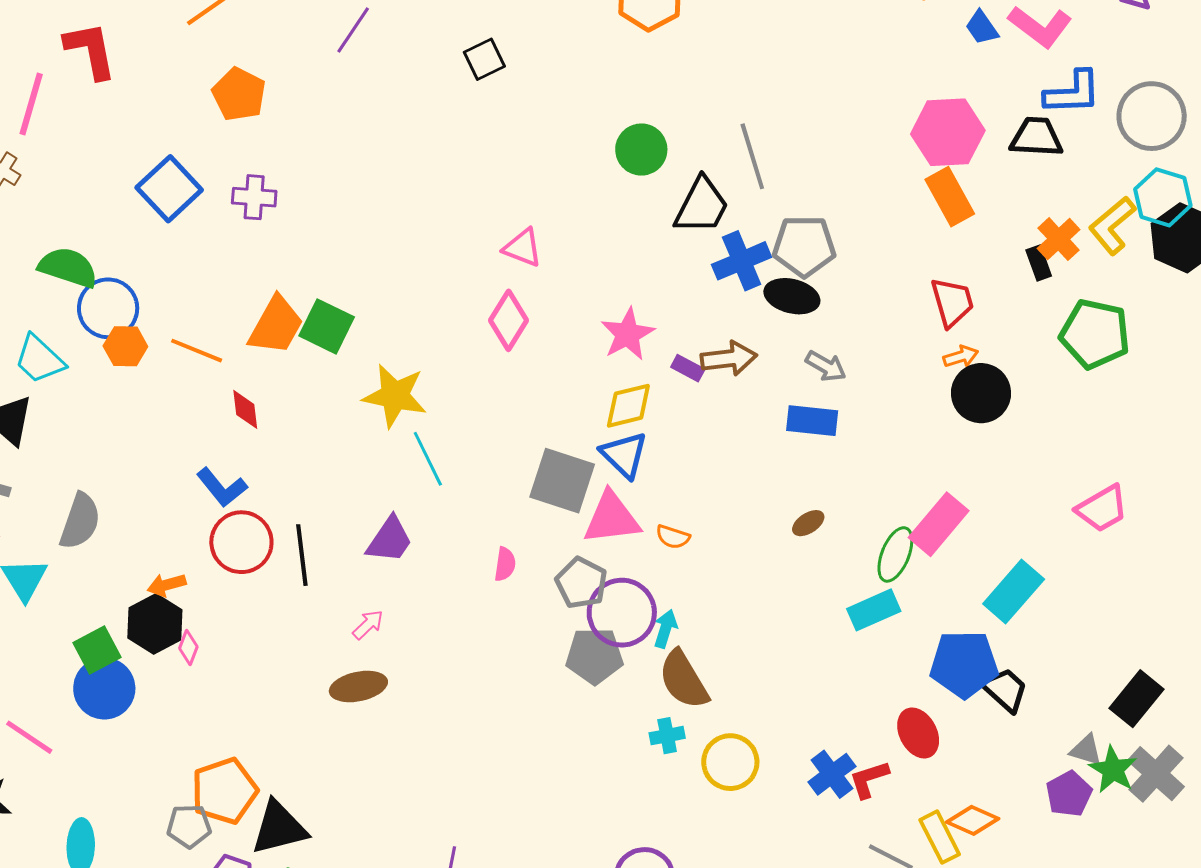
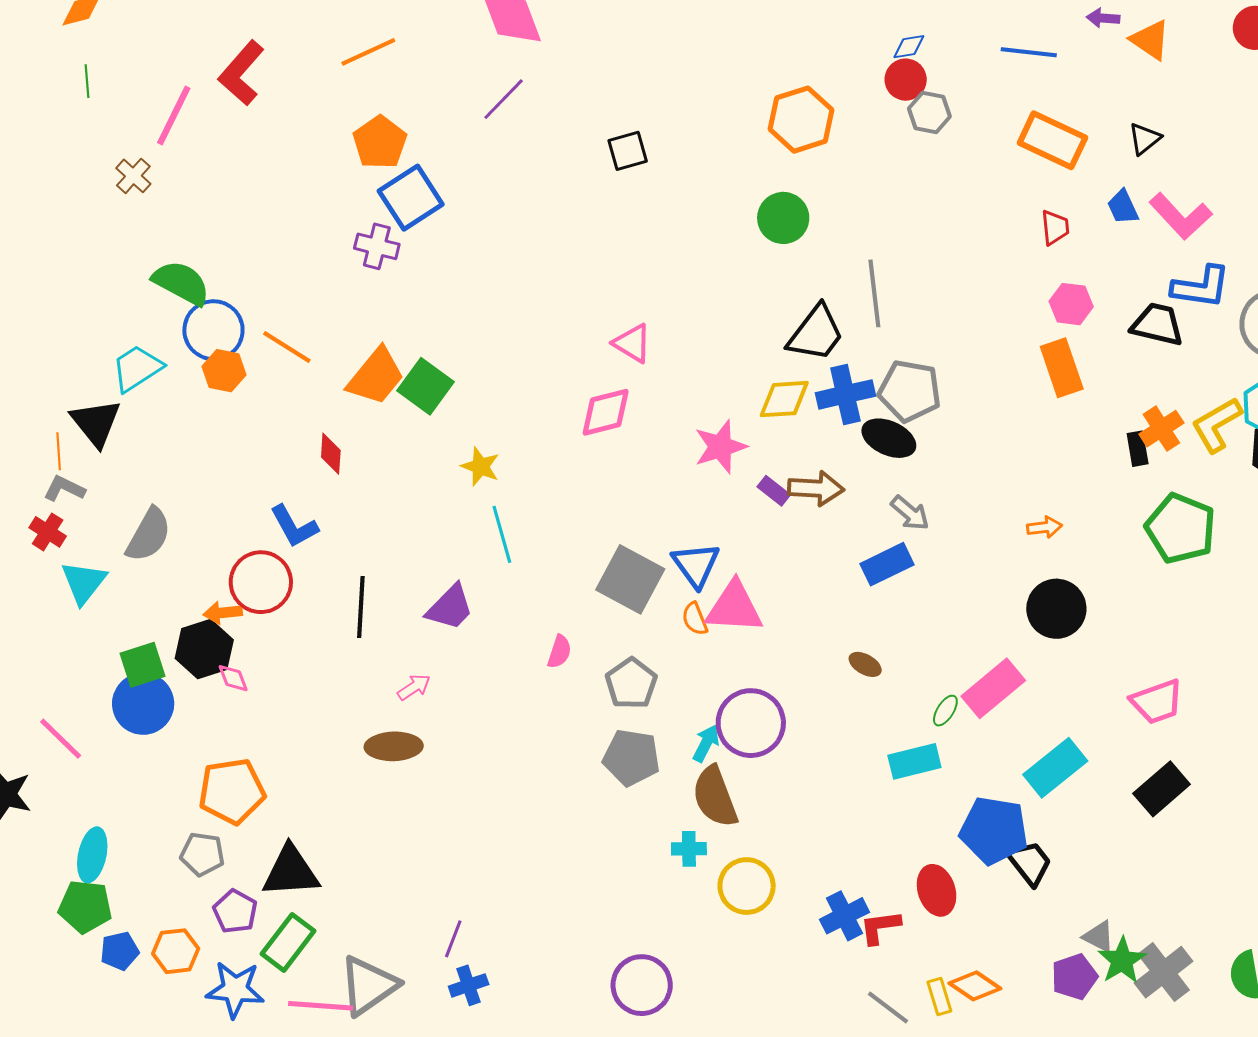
red L-shape: (90, 50) -> (241, 73), turned -138
pink hexagon: (948, 132) -> (1071, 304), size x0.6
green circle: (641, 150) -> (783, 218), moved
blue square: (169, 189) -> (411, 198), moved
red trapezoid: (952, 302) -> (1055, 227), moved, size x0.7
pink diamond: (509, 320) -> (606, 412), turned 34
orange line: (197, 351) -> (287, 347), moved
cyan trapezoid: (39, 359) -> (137, 368), turned 94
black circle: (981, 393) -> (1056, 609), moved
yellow star: (395, 396) -> (480, 466), size x0.6
yellow diamond: (628, 406) -> (784, 399), moved
blue rectangle: (812, 421) -> (887, 564), turned -42
pink triangle: (612, 518) -> (734, 607), moved
brown ellipse: (808, 523) -> (865, 664), turned 52
orange semicircle: (673, 537) -> (695, 619), moved, turned 40
red circle: (241, 542) -> (261, 582), moved
green ellipse: (895, 554) -> (945, 711), size x0.6
purple circle: (622, 613) -> (751, 723), moved
pink diamond: (188, 647) -> (233, 678), turned -52
black rectangle: (1136, 699) -> (1162, 789), moved
orange pentagon: (224, 791) -> (232, 791), moved
yellow rectangle: (940, 837) -> (939, 997), size x0.7

